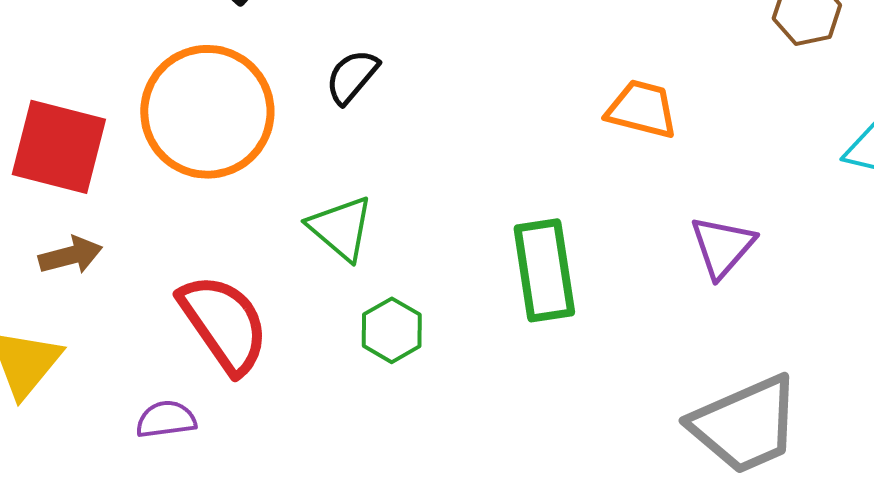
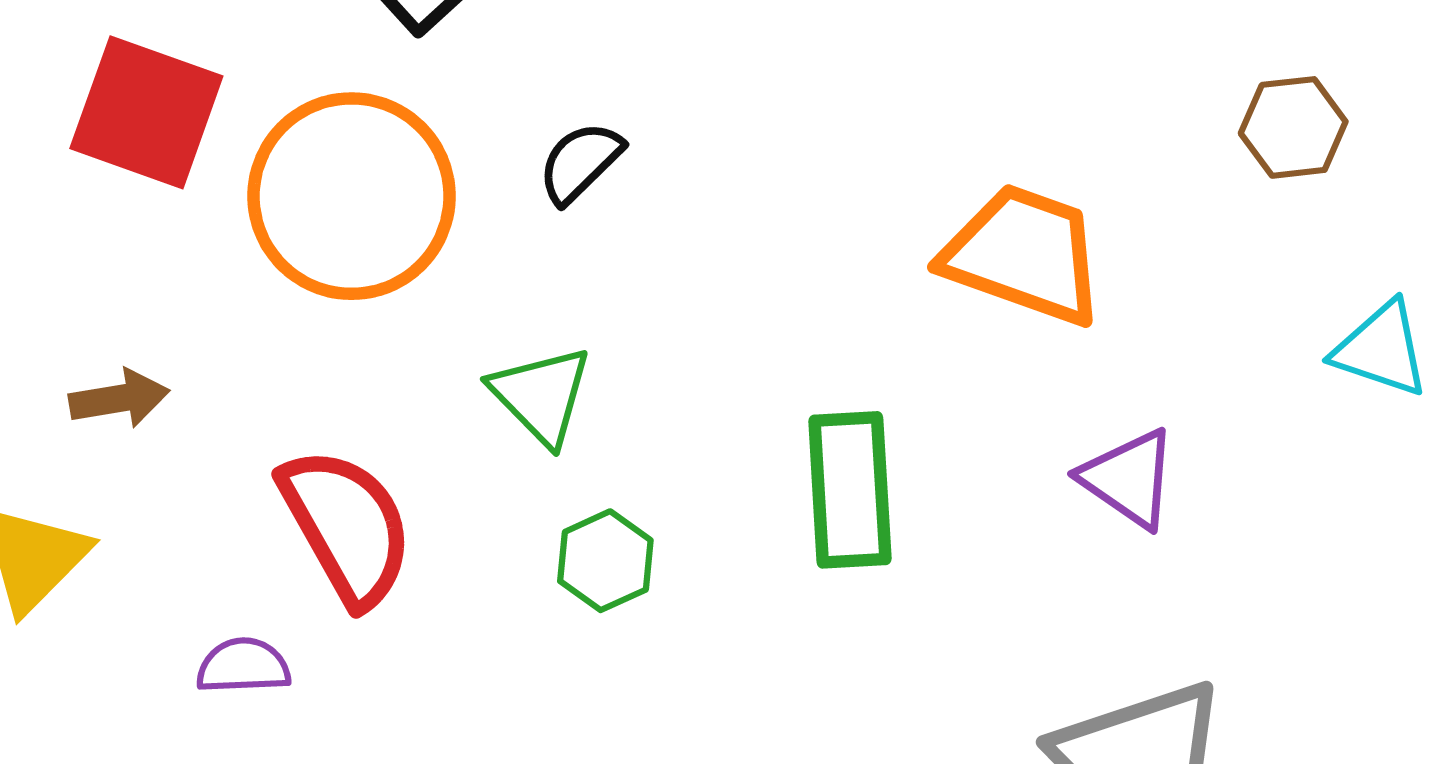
orange trapezoid: (642, 109) -> (1024, 255), size x1.5
red square: (59, 147) -> (146, 112), moved
purple triangle: (722, 247) -> (1129, 479), turned -42

